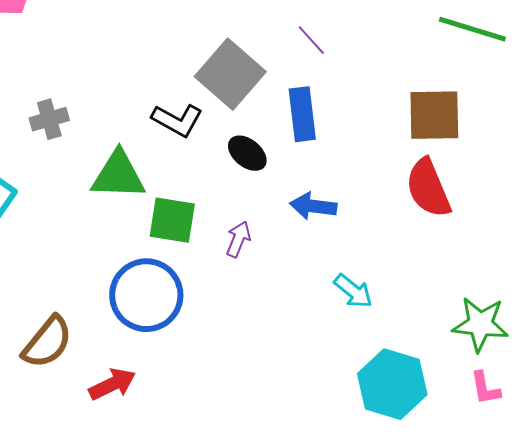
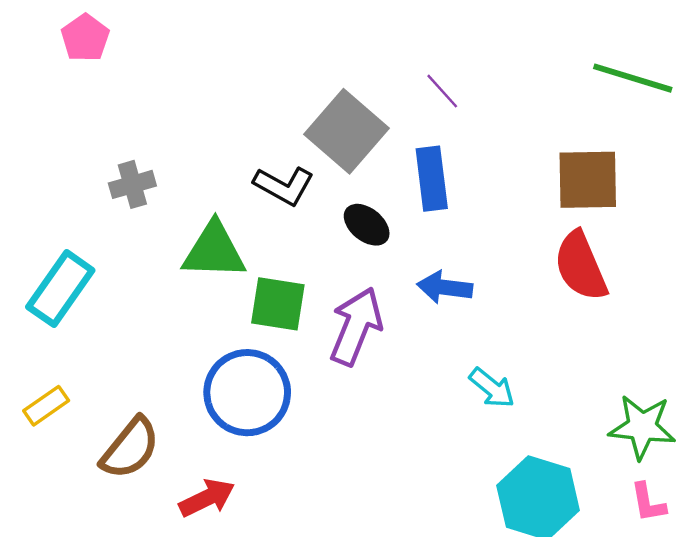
purple arrow: (238, 239) -> (356, 326), size x1.8

